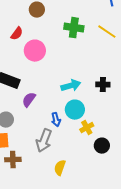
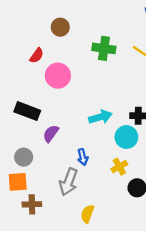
cyan circle: (75, 110) -> (126, 137), moved

